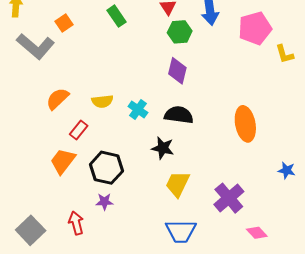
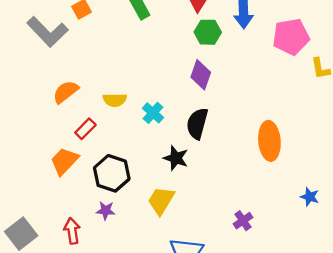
black semicircle: (179, 115) -> (197, 123), turned -88
yellow trapezoid: (178, 184) -> (161, 200), moved
purple cross: (229, 198) -> (243, 221), size x0.6

